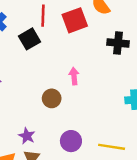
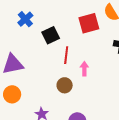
red line: (43, 16) -> (66, 55), moved

